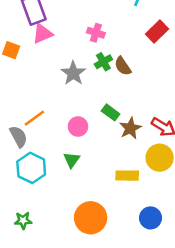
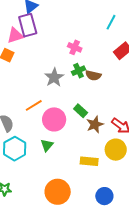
pink triangle: (42, 34) -> (15, 35), moved
brown semicircle: (123, 66) -> (93, 75), turned -49
orange line: (34, 118) -> (34, 105), moved
pink circle: (78, 127) -> (54, 119), size x1.5

